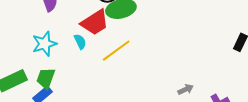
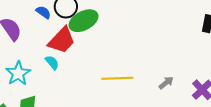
yellow line: (116, 51) -> (117, 78), moved, turned 48

